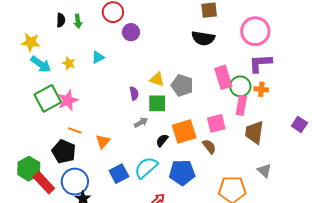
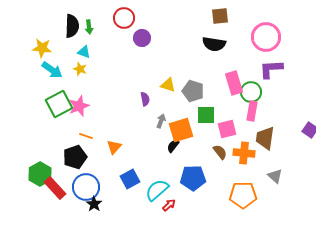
black semicircle: (61, 20) -> (72, 26), size x1.6
cyan triangle: (98, 57) -> (84, 52), moved, turned 48
orange cross: (261, 89) -> (244, 153), moved, size x1.5
green square: (157, 103) -> (206, 115), moved
gray arrow: (141, 122) -> (161, 121), moved, turned -40
orange square: (184, 131) -> (181, 130), moved
black pentagon: (64, 151) -> (75, 157), turned 30
cyan semicircle: (146, 168) -> (157, 190), moved

